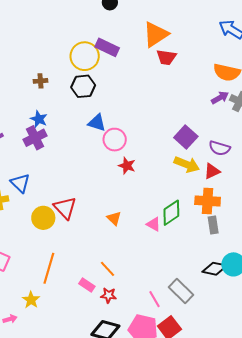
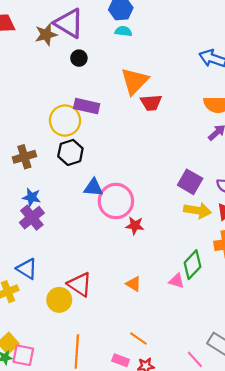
brown cross: (40, 81) -> (24, 157), size x1.5
pink circle: (115, 140) -> (116, 201), size x1.4

